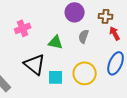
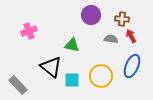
pink cross: (23, 28) -> (29, 31), moved
gray semicircle: (84, 36) -> (111, 39), moved, turned 80

